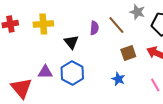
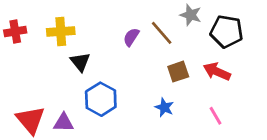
purple semicircle: (94, 28) -> (131, 37), turned -152
black triangle: (71, 42) -> (80, 62), moved
purple triangle: (45, 72) -> (64, 123), moved

